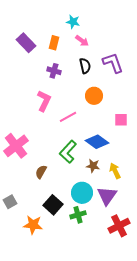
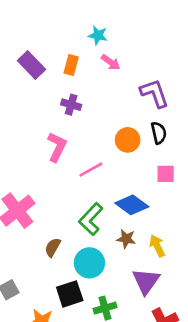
black semicircle: (85, 66) -> (159, 133), moved
cyan circle: (82, 193) -> (89, 263), moved
black square: (53, 205) -> (70, 294), turned 30

